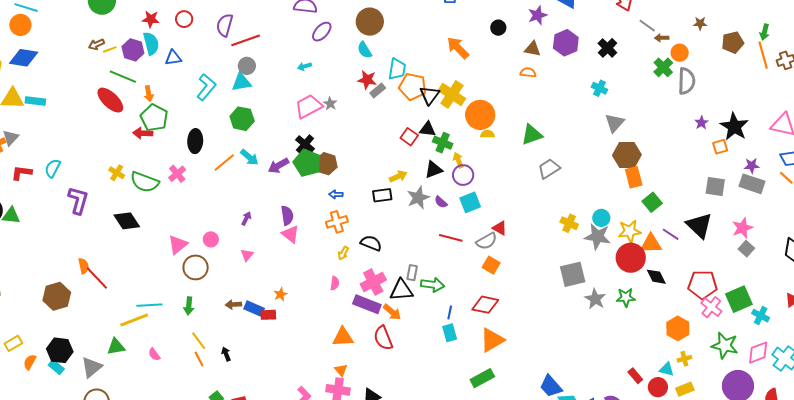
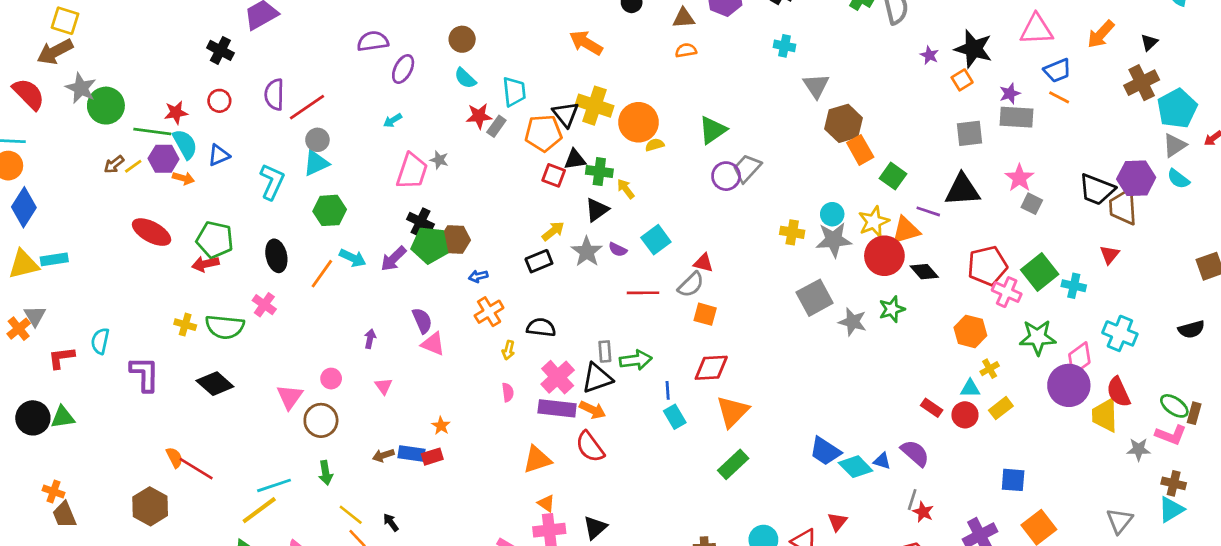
brown circle: (370, 22) -> (462, 39), size x0.7
blue diamond: (24, 58) -> (24, 207), turned -52
green line: (123, 77) -> (152, 132), moved
orange pentagon: (413, 87) -> (543, 133), moved
orange arrow: (149, 94) -> (183, 178), moved, turned -49
pink trapezoid: (309, 106) -> (412, 171), turned 152
purple circle: (463, 175) -> (726, 176), moved
black triangle: (699, 225) -> (962, 190), turned -32
pink diamond: (758, 353) -> (1079, 358), moved

